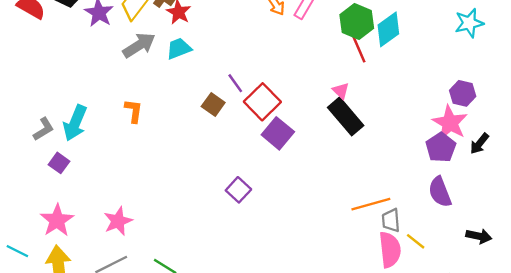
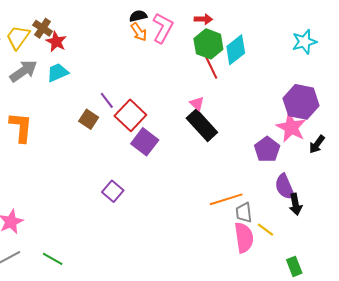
purple hexagon: (463, 93) -> (301, 102), size x1.6
orange L-shape: (134, 111) -> (21, 127), size x1.5
purple pentagon: (441, 147) -> (267, 149), moved
black arrow: (479, 236) -> (296, 204), moved, turned 70

